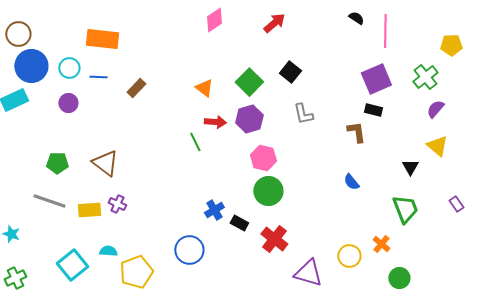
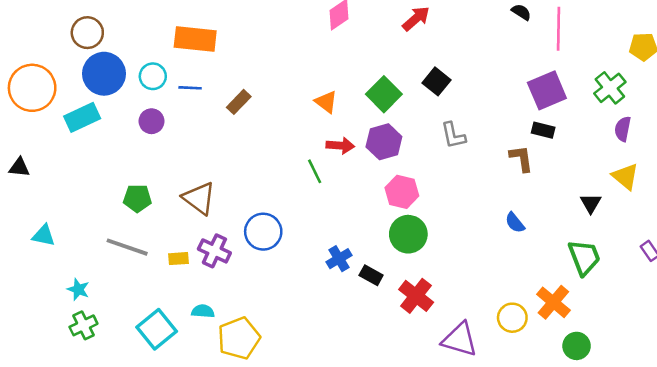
purple semicircle: (435, 109) -> (623, 129), turned -30
purple cross: (117, 204) -> (214, 251), size x1.4
yellow rectangle: (89, 210) -> (178, 259), size x0.7
orange cross: (381, 244) -> (553, 302), size x1.5
blue circle: (189, 250) -> (263, 232), moved
green cross: (15, 278) -> (83, 325), moved

